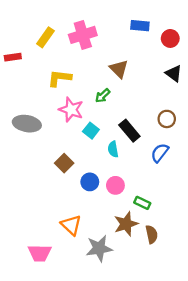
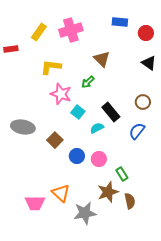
gray ellipse: (27, 124) -> (23, 127), moved
cyan semicircle: (113, 149) -> (97, 128), turned 72
green rectangle: (142, 203) -> (122, 174), turned 32
pink trapezoid: (40, 253) -> (35, 203), moved

